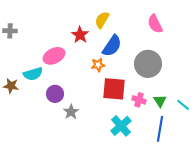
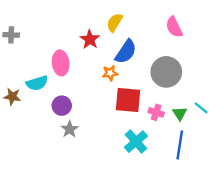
pink ellipse: (54, 56) -> (61, 63), turned -70
cyan line: (183, 105) -> (201, 108), moved
gray star: (71, 112) -> (70, 129), moved

